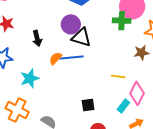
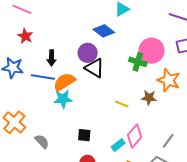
orange semicircle: (56, 58) -> (64, 82), size x1.6
blue line: (72, 58) -> (43, 77), moved
yellow line: (118, 76) -> (122, 104), moved
cyan star: (30, 78) -> (63, 99), moved

